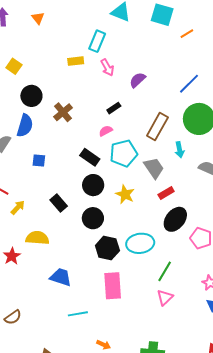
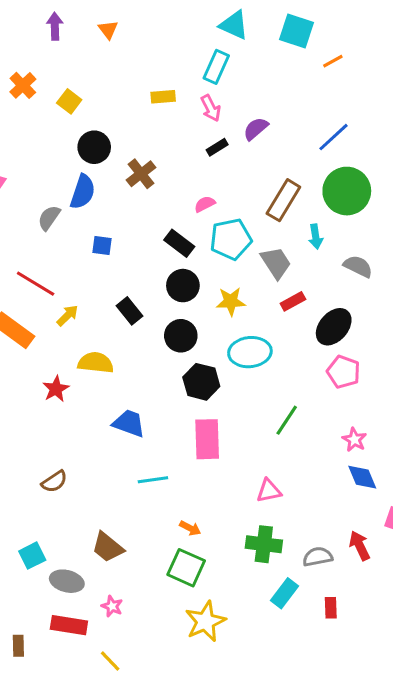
cyan rectangle: (97, 41) -> (216, 67), moved
black rectangle: (114, 108) -> (217, 147), moved
yellow star: (125, 194) -> (231, 301), turned -30
black ellipse: (175, 219) -> (334, 327), moved
cyan ellipse: (140, 243) -> (250, 352), moved
pink triangle: (165, 297) -> (269, 491), moved, turned 30

